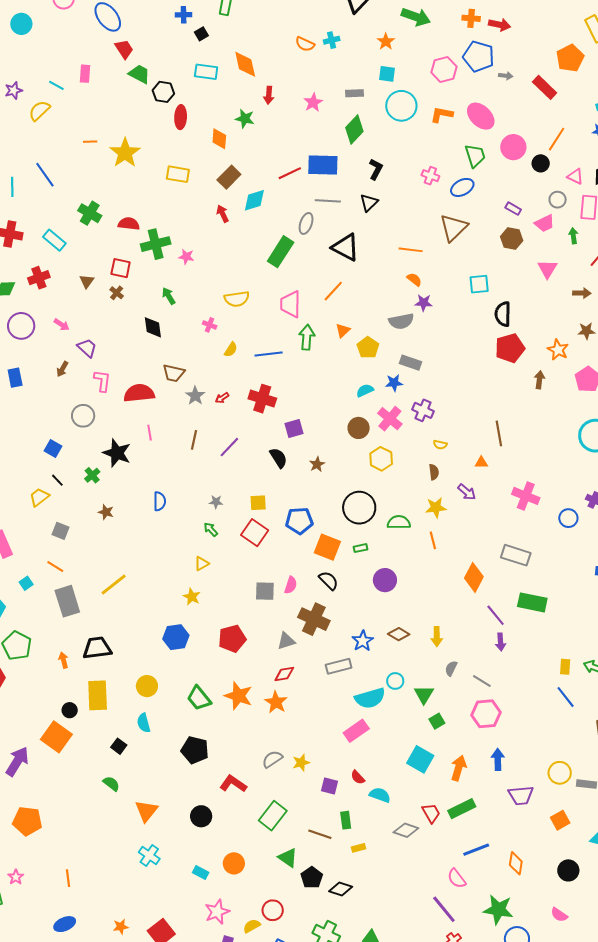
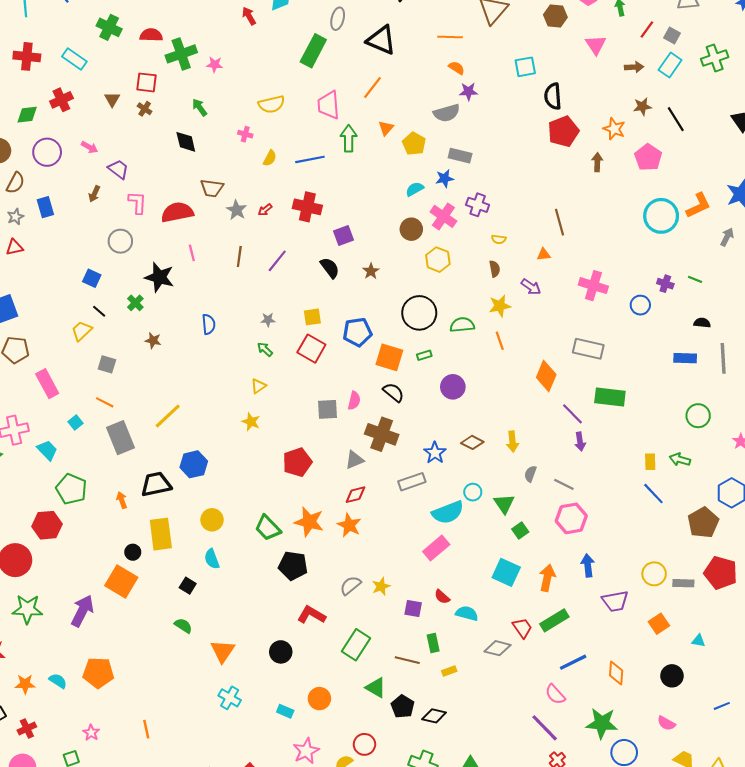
blue hexagon: (176, 637) -> (194, 464), moved
black pentagon: (195, 750) -> (293, 566), moved

